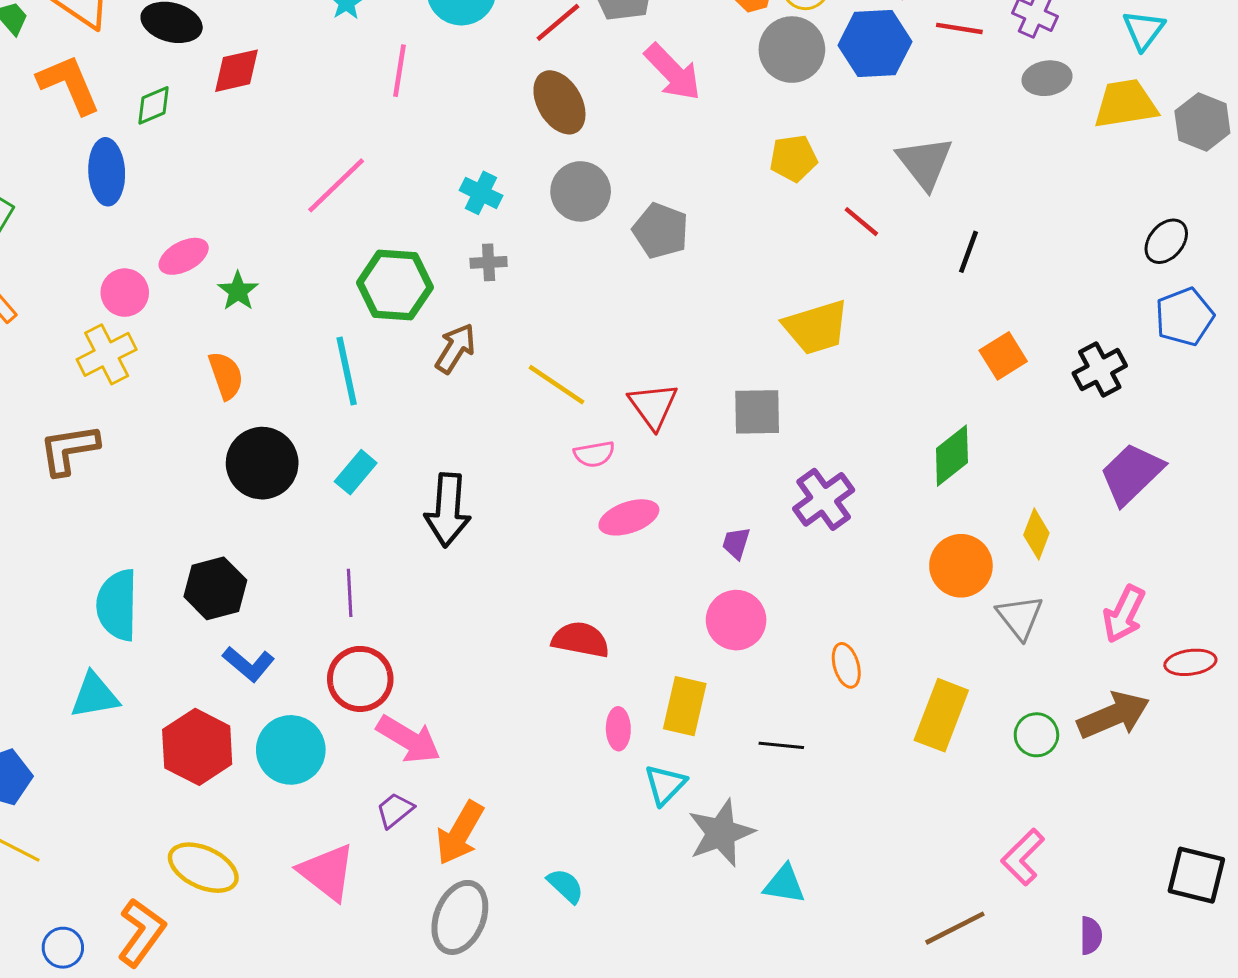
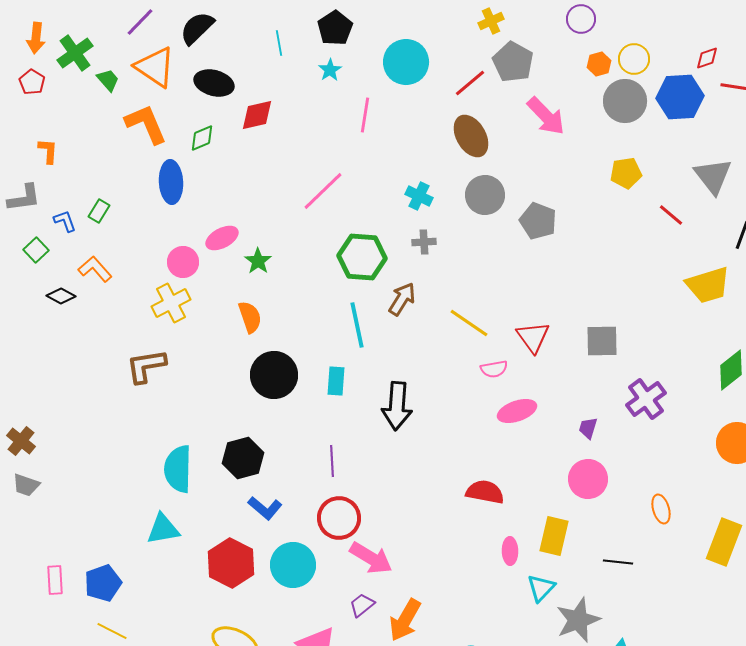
yellow trapezoid: (816, 327) -> (708, 285), moved
cyan line: (347, 371) -> (357, 325), moved
cyan rectangle: (356, 472) -> (336, 381), turned -36

